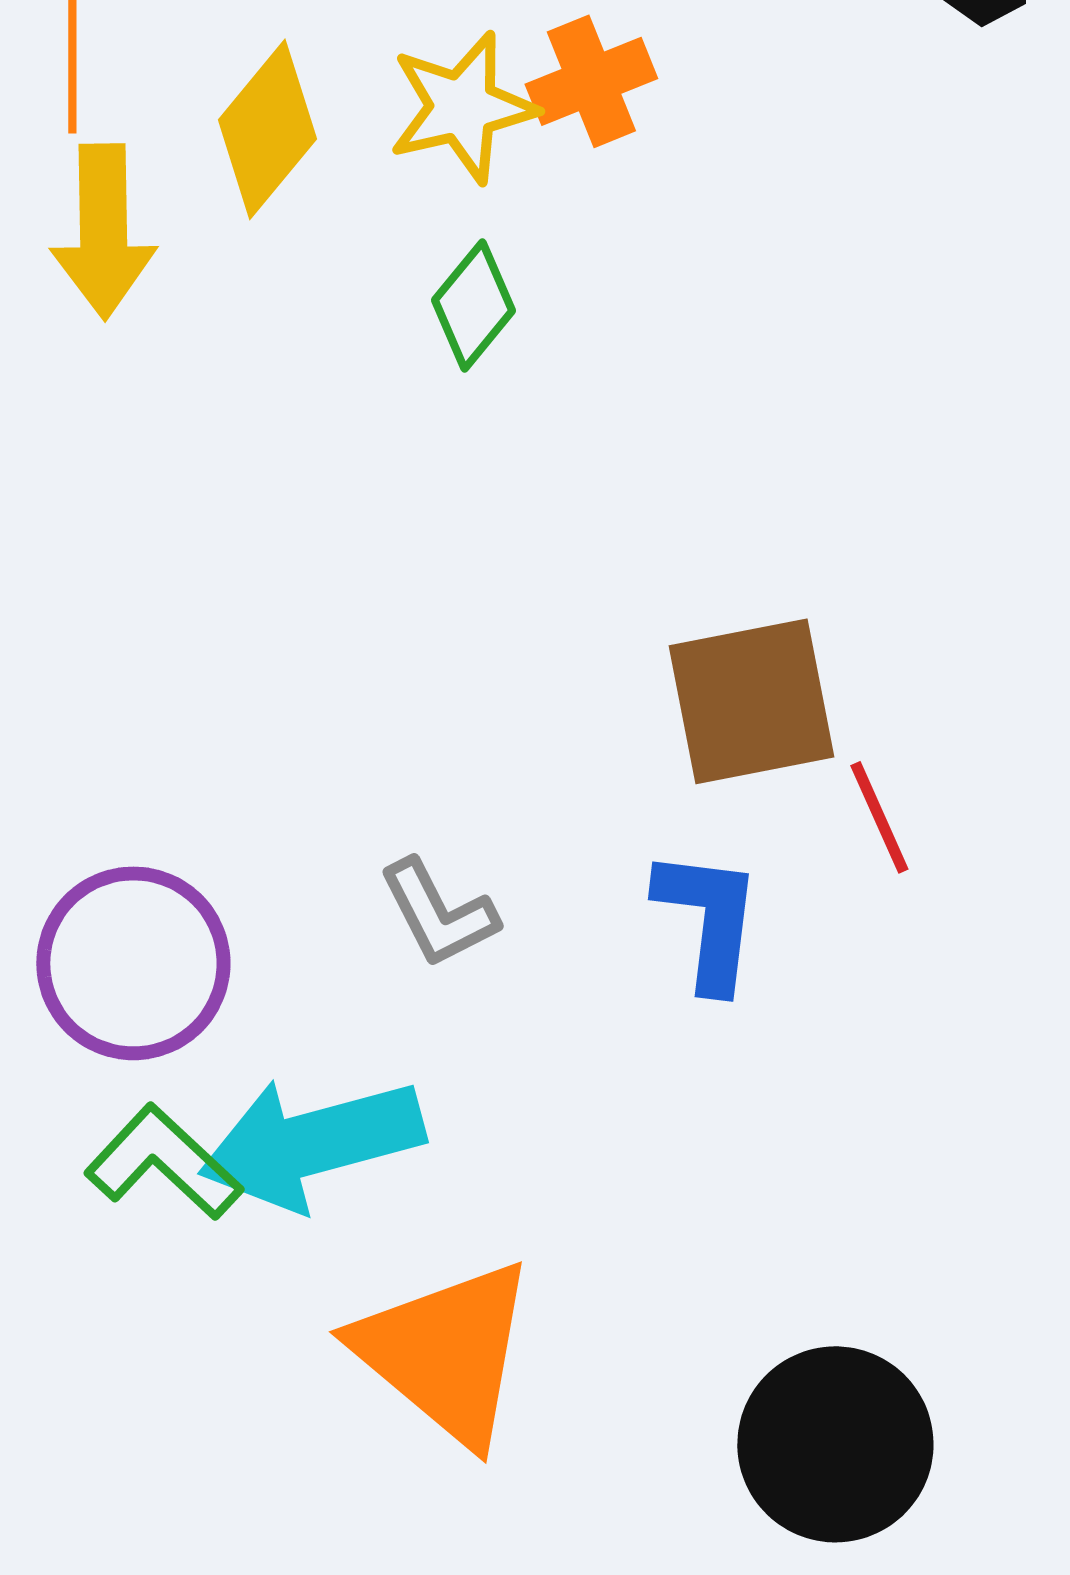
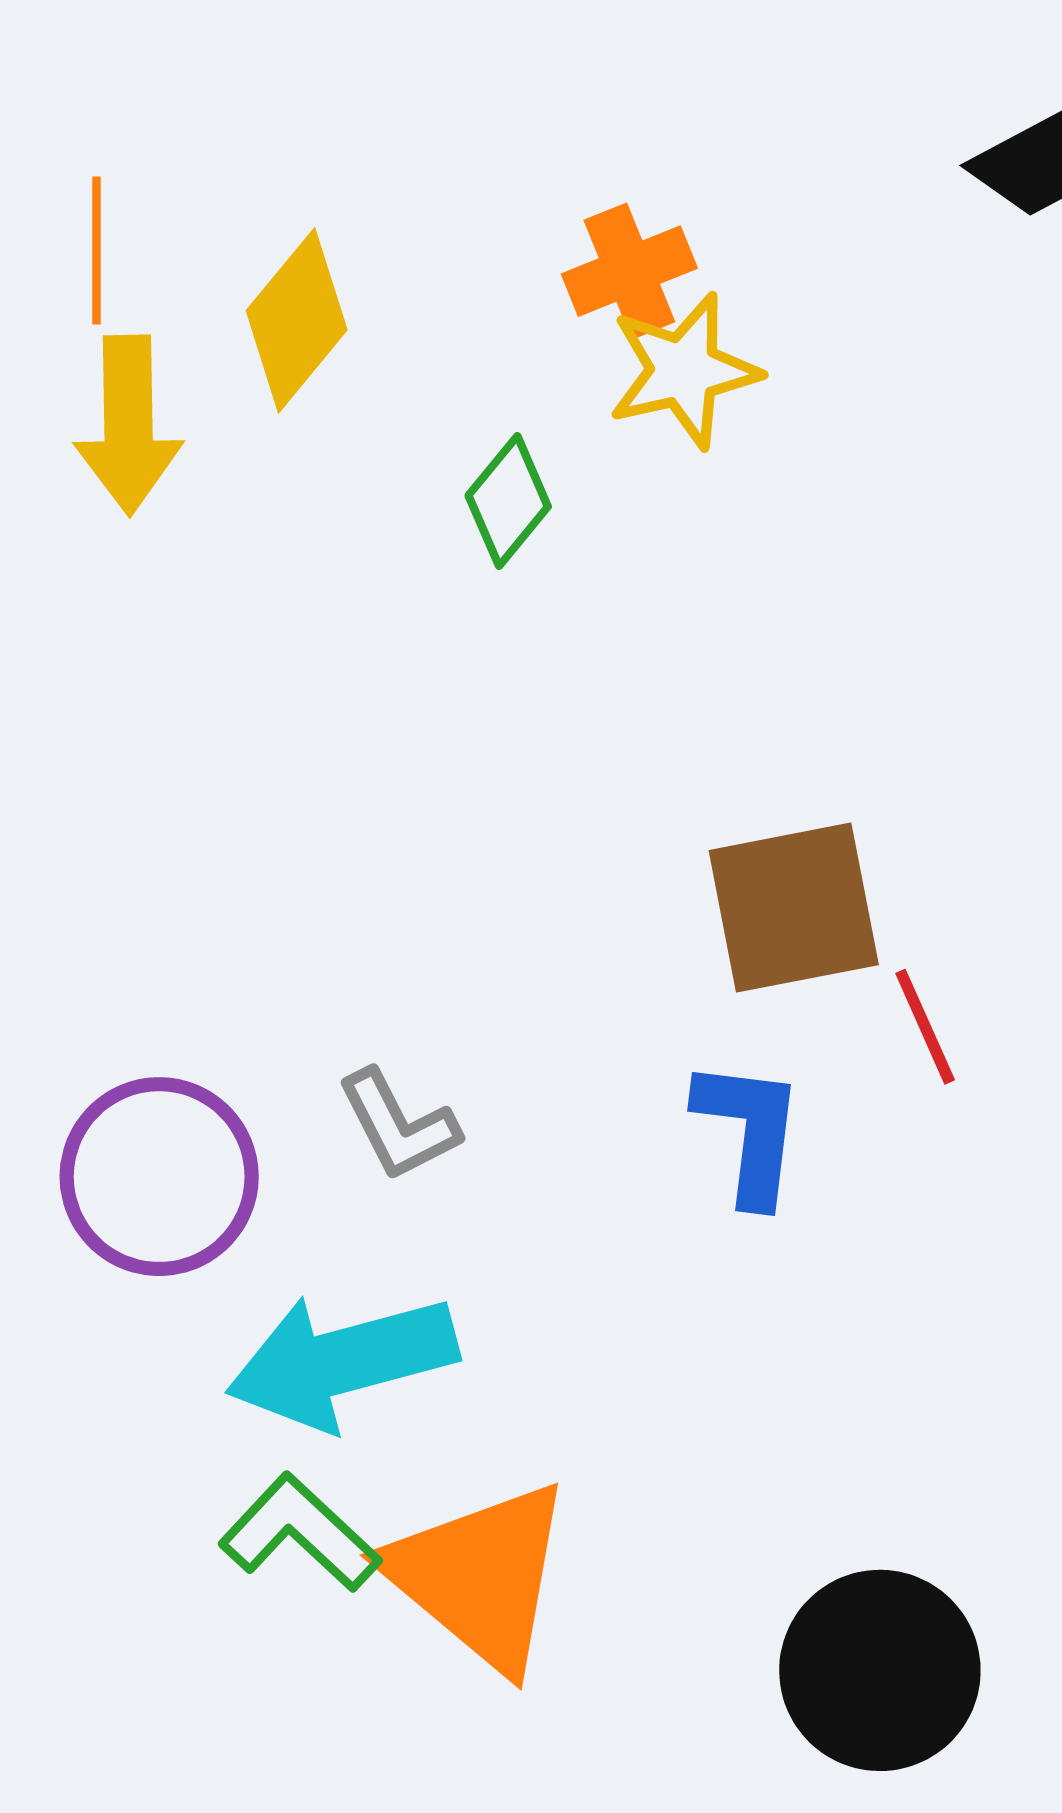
yellow star: (462, 107) -> (684, 371), moved
gray L-shape: (438, 913) -> (398, 1125), moved
green L-shape: (163, 1162) -> (300, 1533), moved

